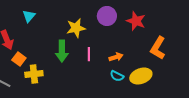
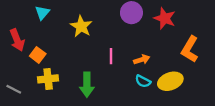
yellow star: (76, 28) -> (81, 26), moved, turned -30
green arrow: (62, 51) -> (87, 85), moved
orange square: (19, 59) -> (38, 55), moved

